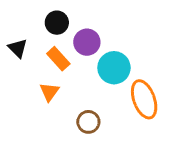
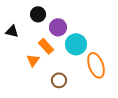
black triangle: (18, 48) -> (12, 31), turned -32
orange rectangle: (58, 59) -> (46, 46), moved

